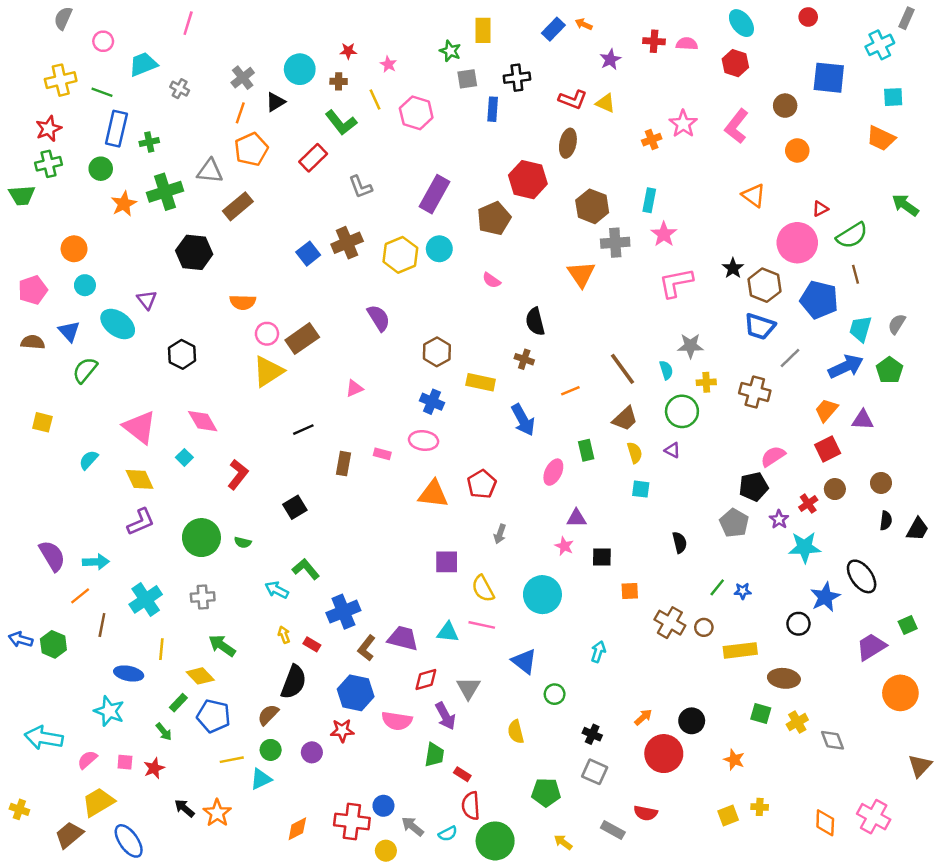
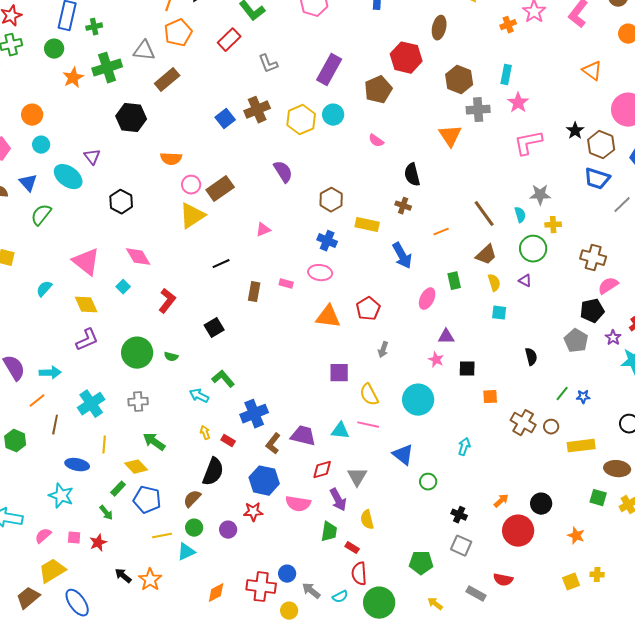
brown cross: (755, 392) -> (593, 258), moved
yellow semicircle: (516, 732) -> (367, 520), moved

